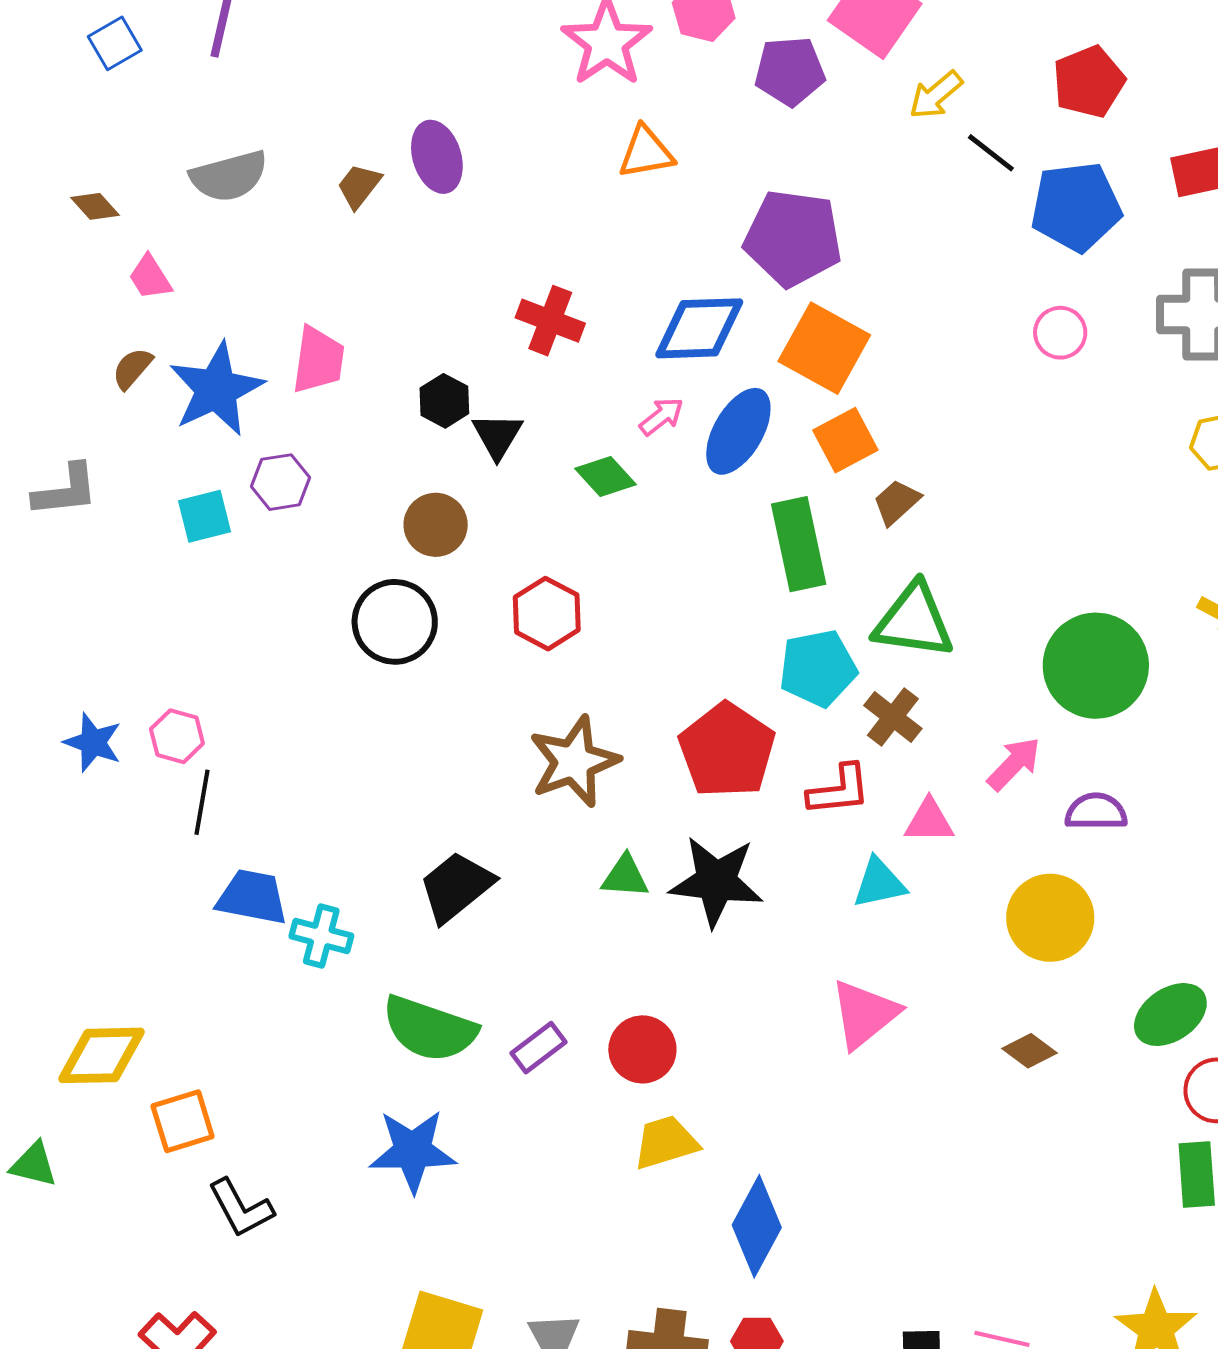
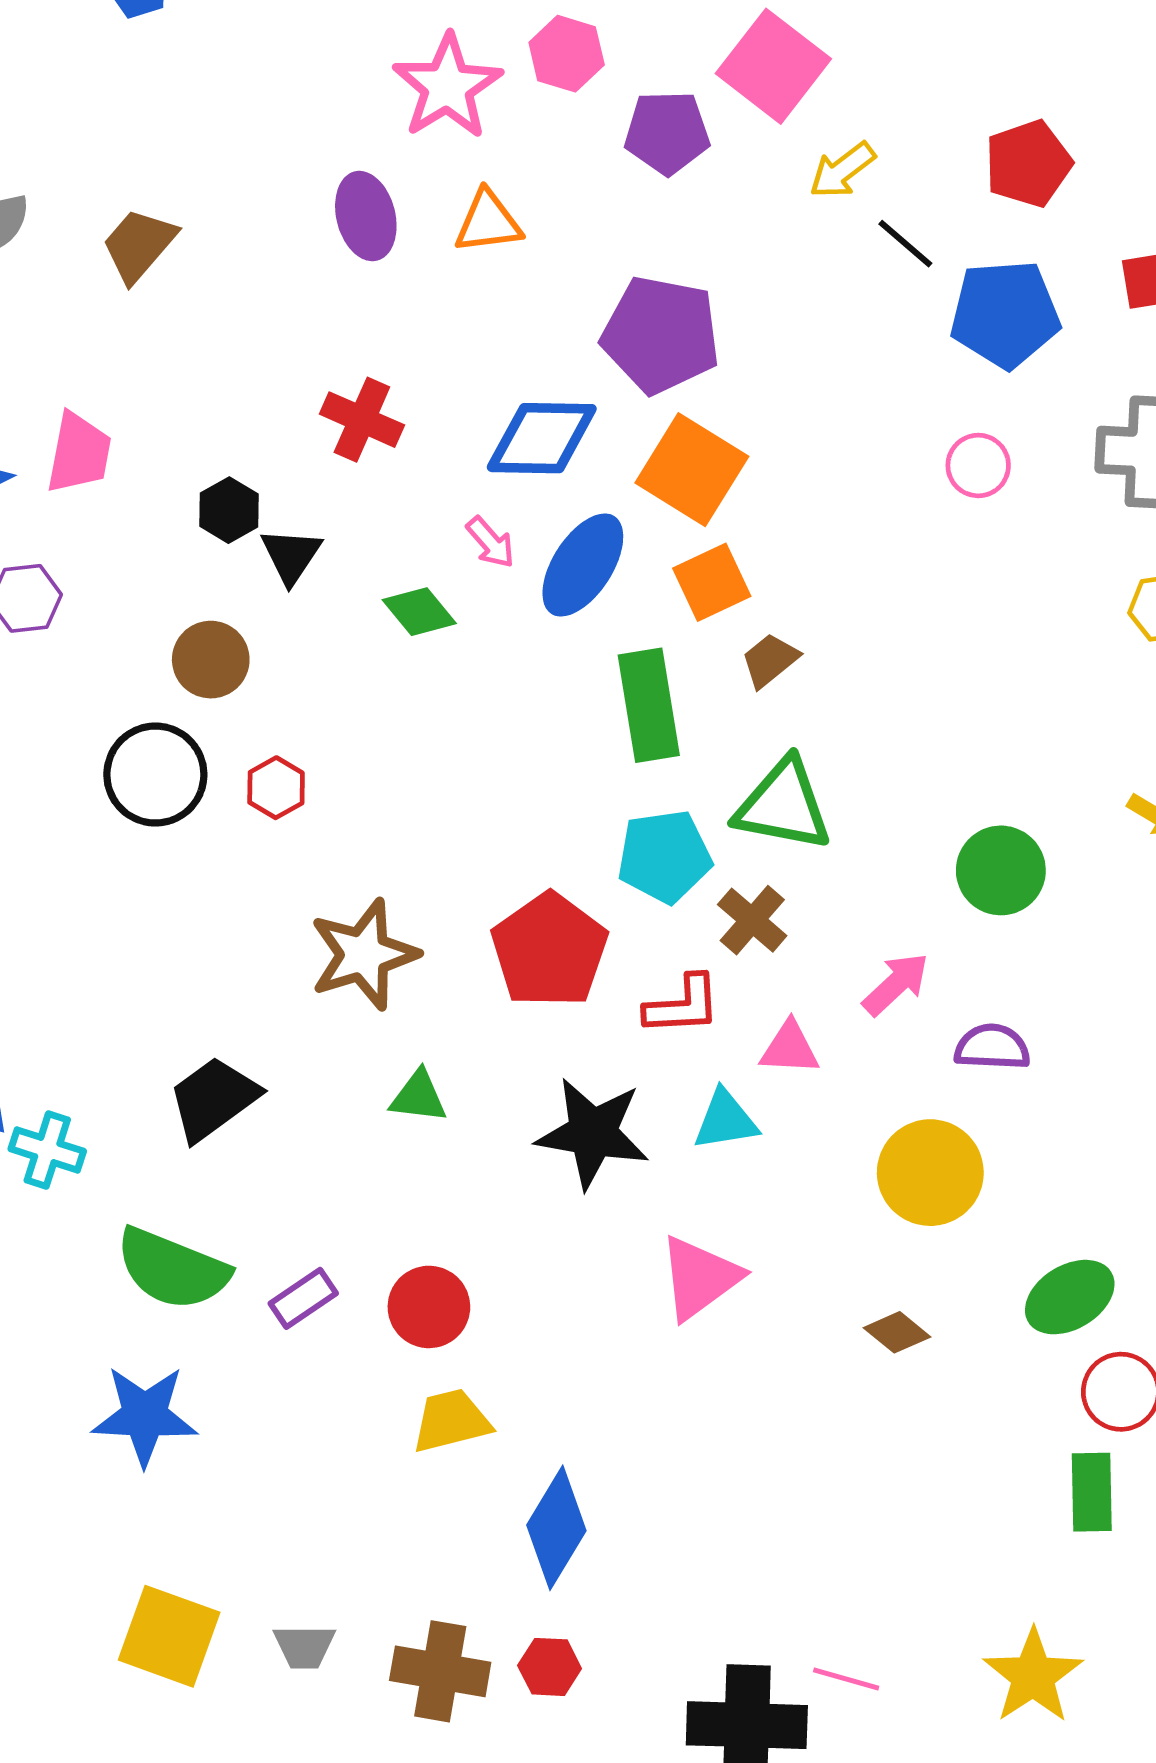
purple ellipse: (437, 157) -> (366, 216), moved
brown trapezoid: (359, 186) -> (139, 245), size x1.4
pink arrow: (661, 416) -> (491, 542), turned 84
red hexagon: (547, 614) -> (276, 788), moved, size x0.7
green circle: (1096, 666) -> (1001, 870), size x0.7
black star: (716, 881) -> (593, 1133), moved

